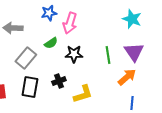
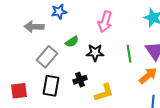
blue star: (49, 13) -> (59, 12), moved
pink arrow: (70, 23) -> (105, 22), moved

